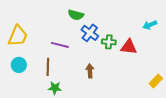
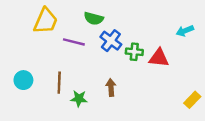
yellow trapezoid: (18, 36) -> (46, 21), moved
purple line: (60, 45) -> (74, 42), moved
green star: (55, 88) -> (79, 99), moved

